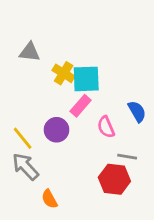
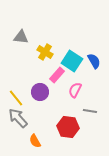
cyan square: (86, 79) -> (72, 61), moved, turned 35
blue semicircle: (137, 111) -> (94, 61), moved
pink semicircle: (106, 127) -> (75, 90), turned 49
red hexagon: (114, 179) -> (68, 127), moved

